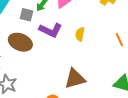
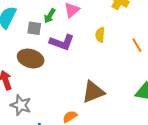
yellow semicircle: (80, 34) -> (100, 35), moved

